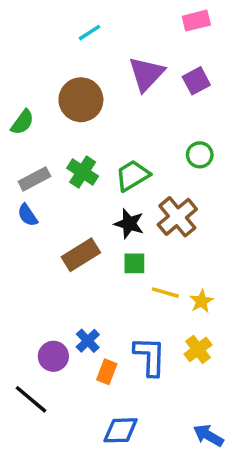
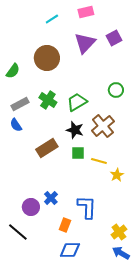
pink rectangle: (196, 21) -> (86, 12), moved
purple square: (196, 81) -> (114, 38), moved
yellow line: (165, 293) -> (99, 161), moved
yellow cross: (198, 349) -> (119, 232), moved
orange rectangle: (107, 372) -> (65, 225), moved

